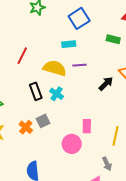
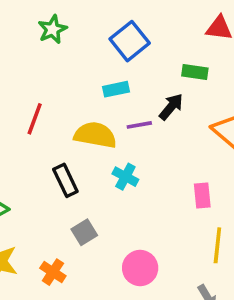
black arrow: (106, 84) -> (171, 107), moved
cyan cross: (57, 94) -> (125, 177), moved
pink rectangle: (87, 126) -> (202, 196), moved
orange cross: (26, 127) -> (53, 272), moved

